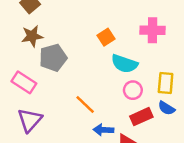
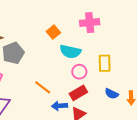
blue semicircle: (166, 108) -> (112, 94), moved
red rectangle: (141, 117) -> (78, 93), moved

